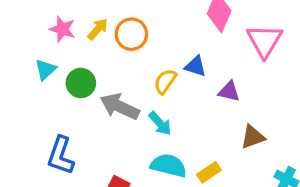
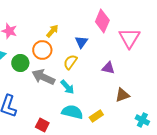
yellow arrow: (98, 29) -> (52, 31), moved
orange circle: (131, 34) -> (42, 50), moved
blue triangle: (195, 66) -> (81, 42), moved, turned 48

